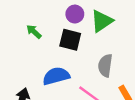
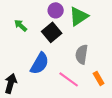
black square: (70, 40) -> (52, 32), turned 36
blue semicircle: (56, 76) -> (40, 63), turned 135

